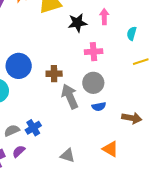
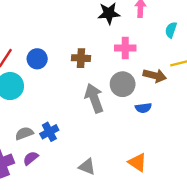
blue circle: (19, 66) -> (37, 59), size x0.7
brown cross: (54, 74) -> (81, 58), moved
blue semicircle: (99, 106) -> (143, 108), moved
brown arrow: (132, 118) -> (155, 76), moved

